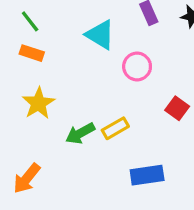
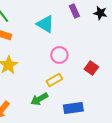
pink circle: (137, 66) -> (59, 55), moved
green arrow: (80, 133) -> (39, 99), moved

